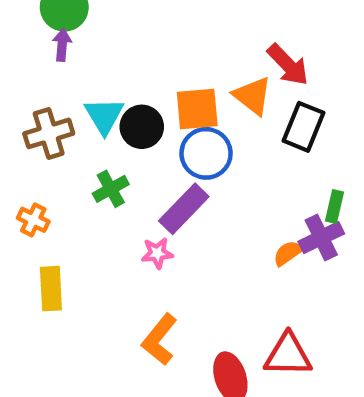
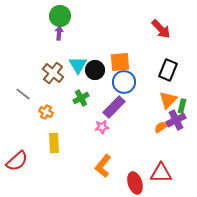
red arrow: (288, 65) -> (161, 29), moved
orange triangle: (253, 96) -> (168, 100), moved, turned 36
brown cross: (49, 133) -> (53, 73), turned -35

